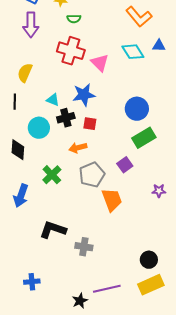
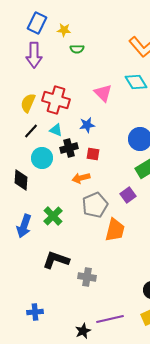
red cross: (71, 51) -> (56, 100), moved
blue star: (84, 95) -> (87, 125), size x0.7
black line: (15, 102) -> (31, 131), moved, turned 42
green cross: (52, 175) -> (53, 216), moved
orange trapezoid: (112, 200) -> (115, 230), turned 35

